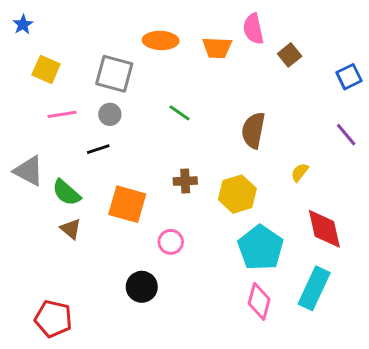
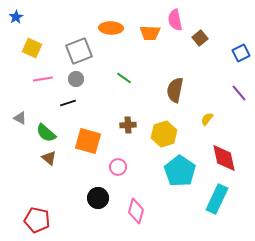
gray square: (114, 74) -> (79, 51), turned -36
gray triangle: (29, 171) -> (20, 118), size x0.6
pink diamond: (259, 301) -> (136, 211), moved

